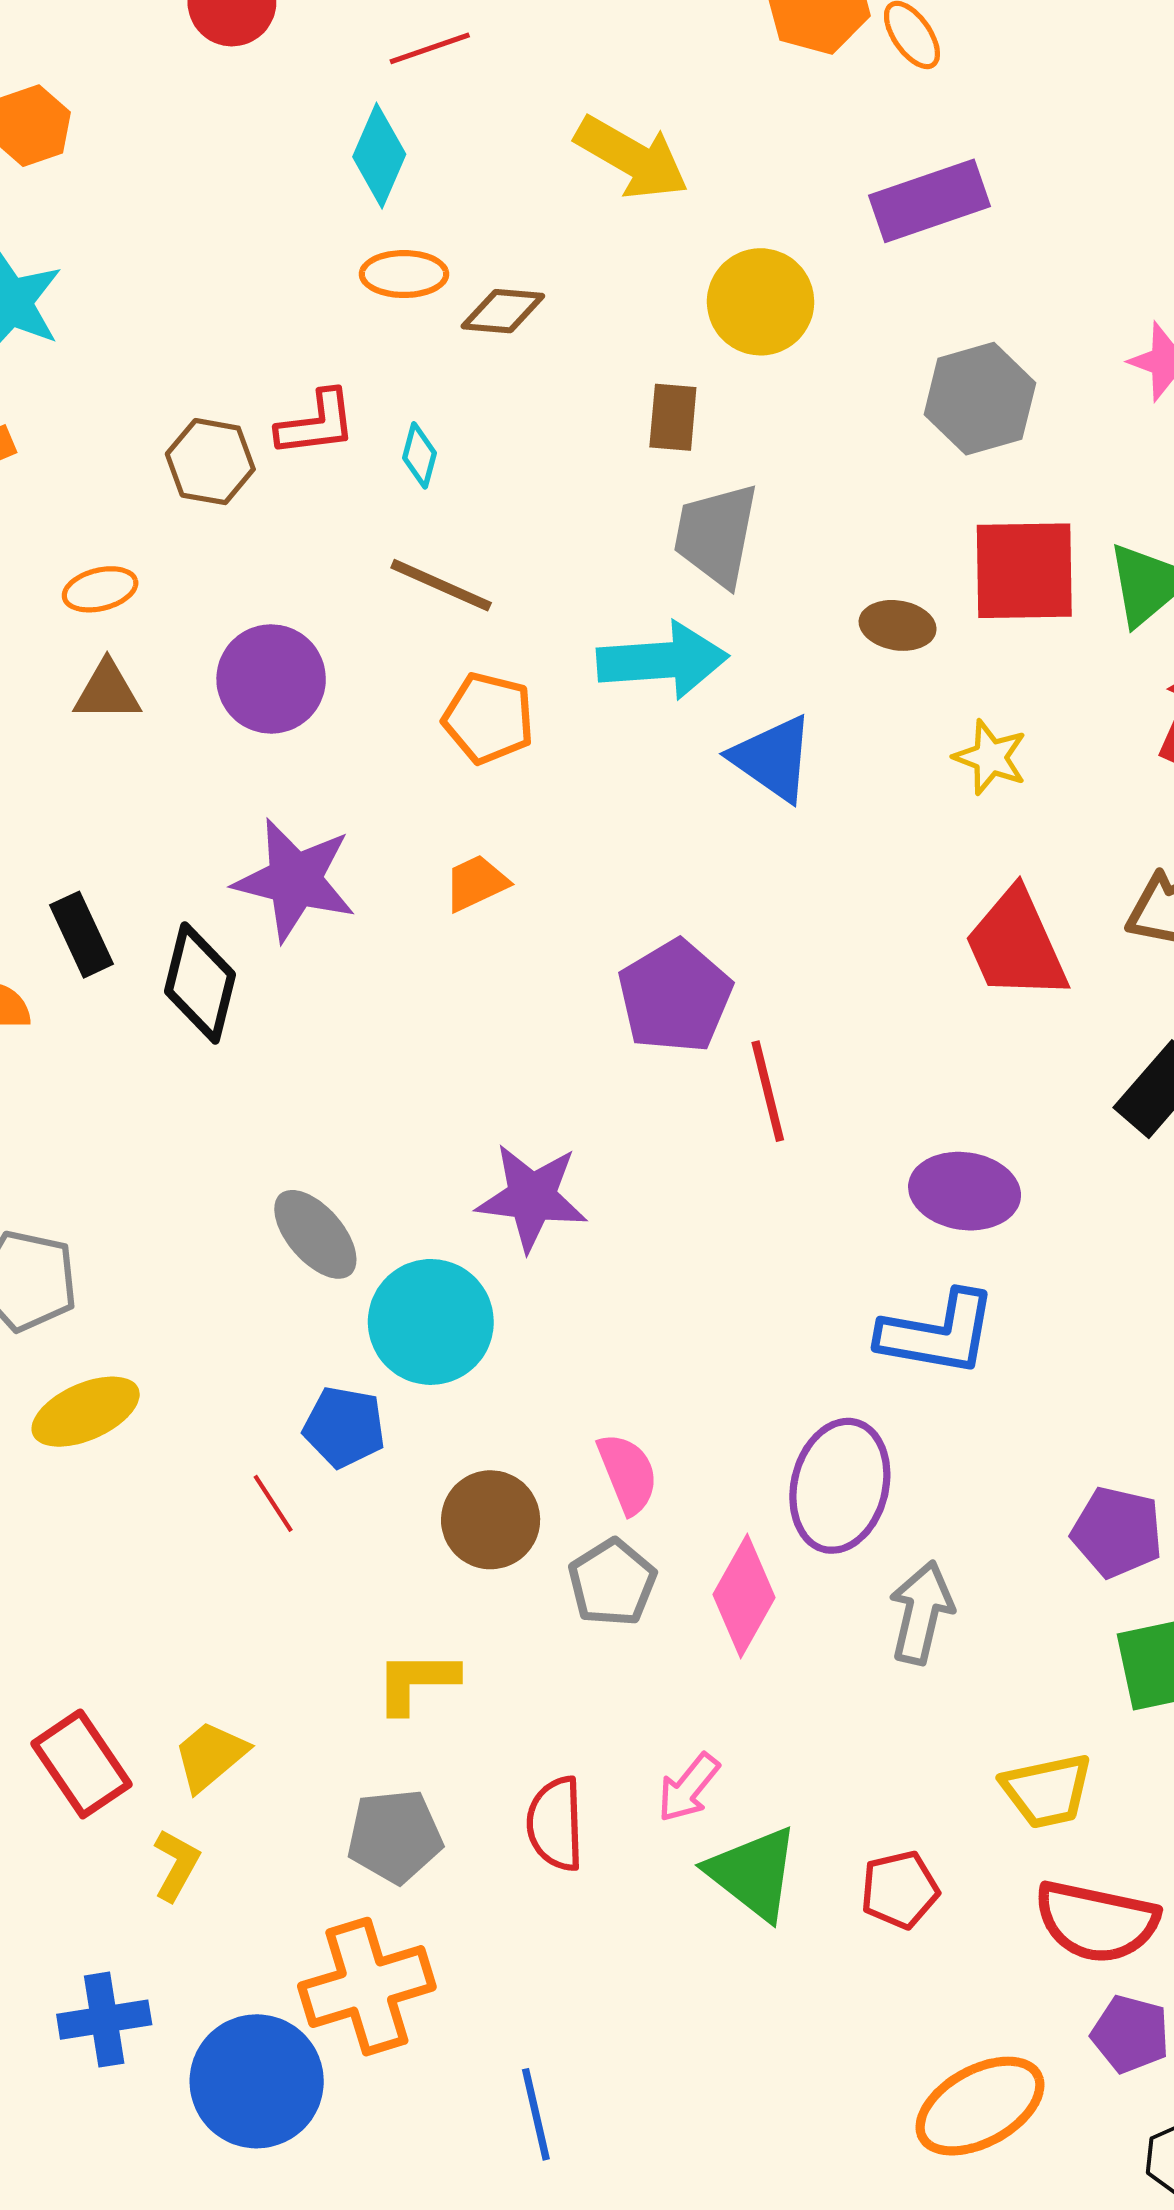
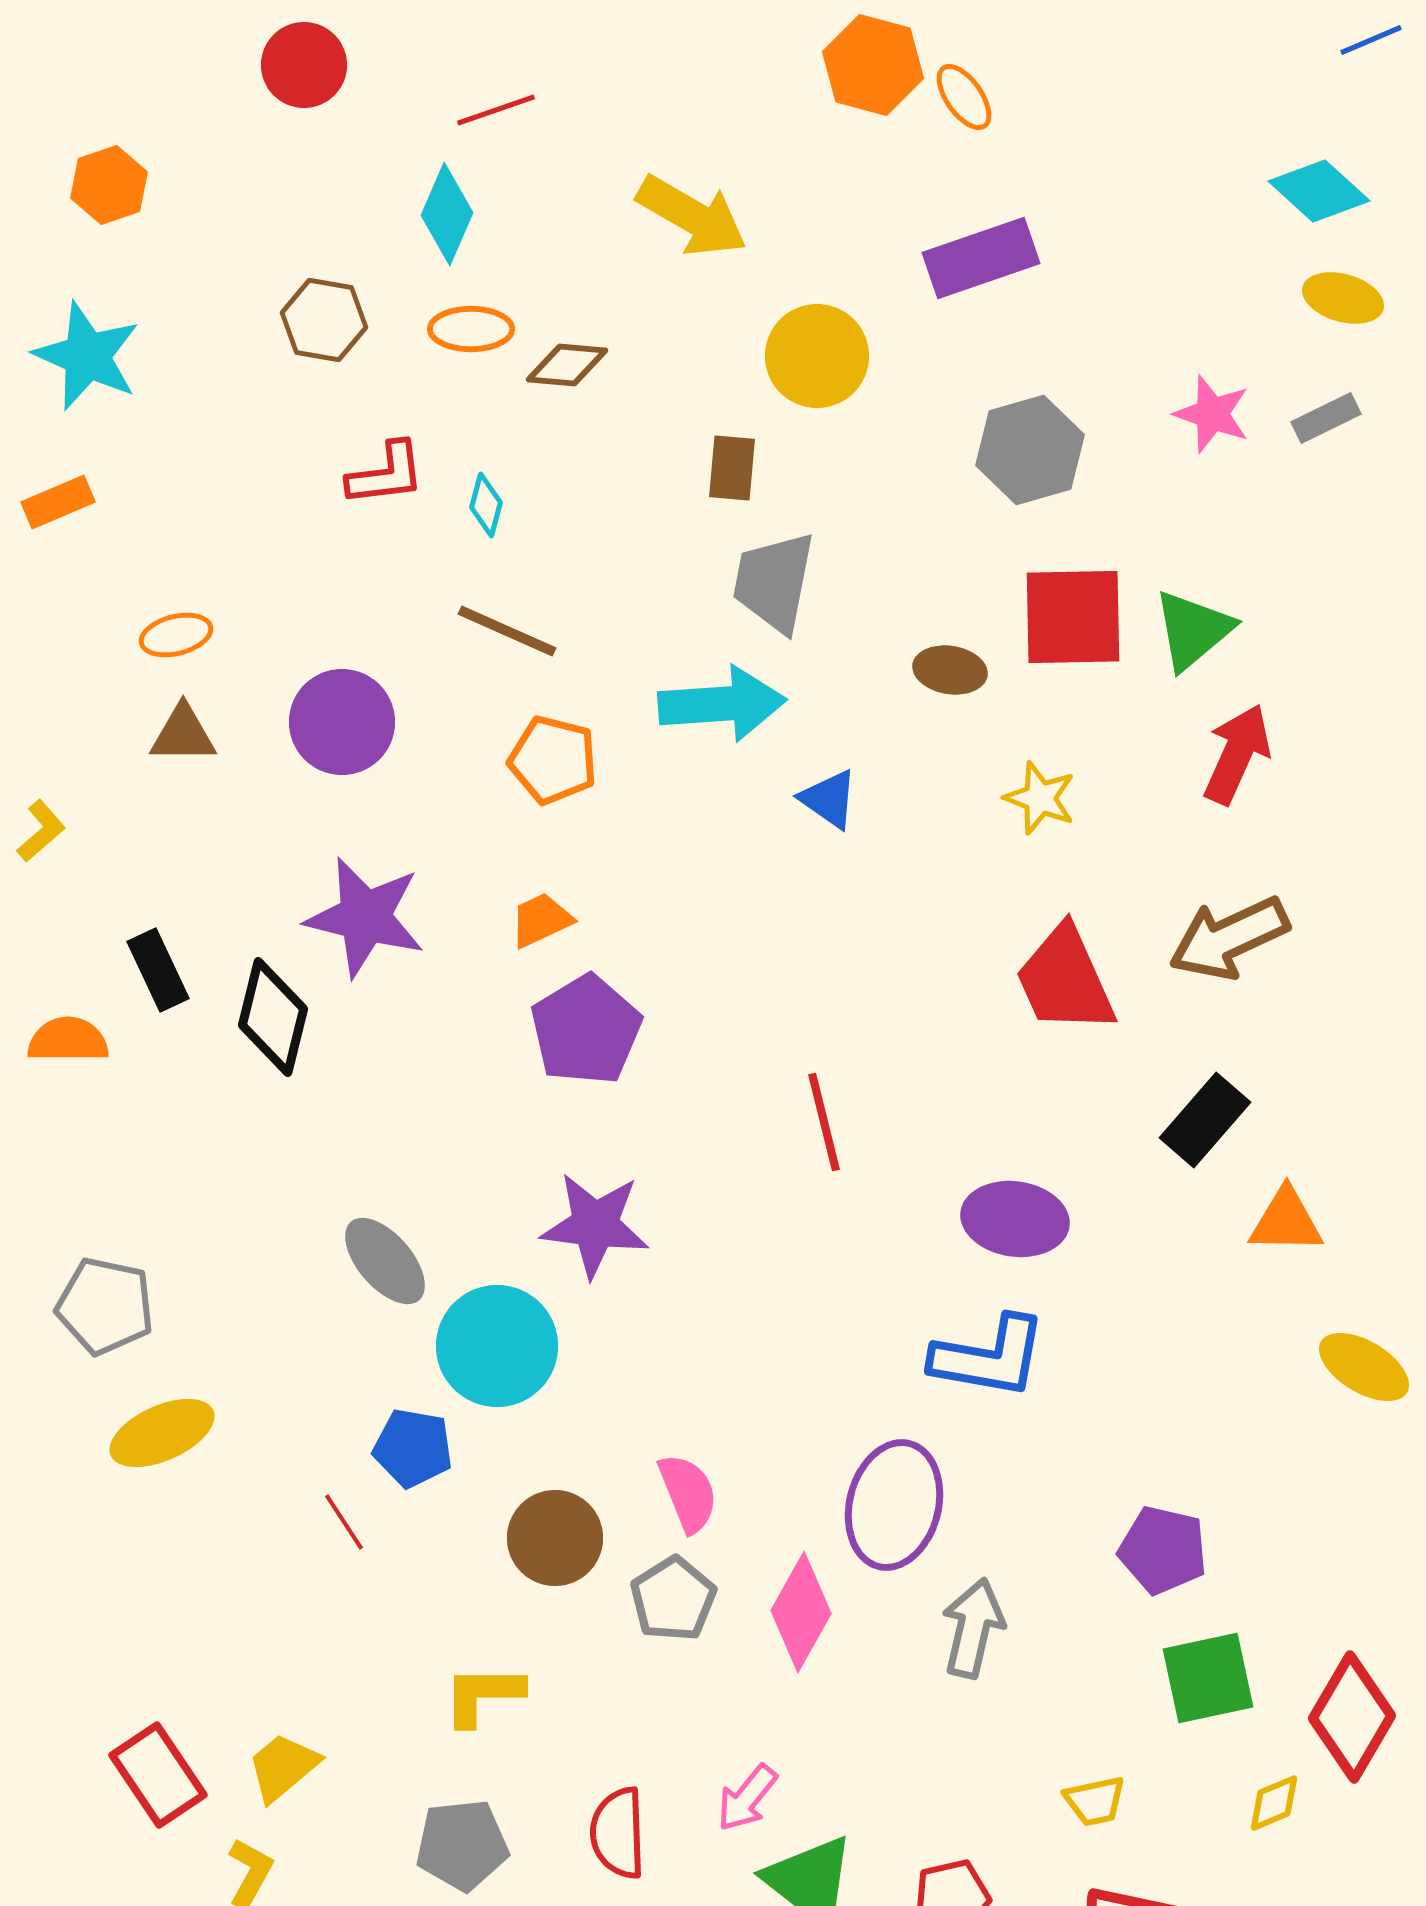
brown hexagon: (210, 462) -> (324, 320), moved
blue triangle: (773, 758) -> (829, 799), size x0.7
purple pentagon: (675, 996) -> (586, 1030), moved
yellow trapezoid: (1047, 1791) -> (1095, 1801), size x0.7

